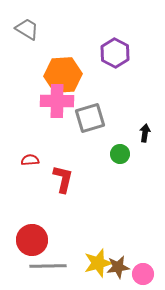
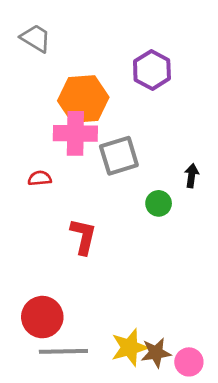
red semicircle: (30, 160) -> (40, 178), moved

